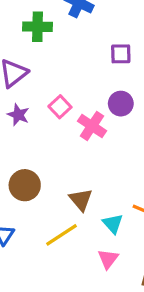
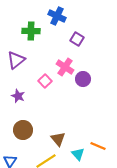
purple square: (121, 54) -> (77, 39), moved, turned 32
purple star: (18, 115) -> (18, 96), moved
pink cross: (92, 126) -> (65, 67), moved

